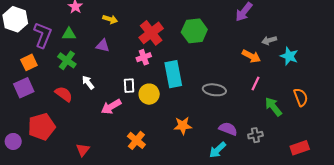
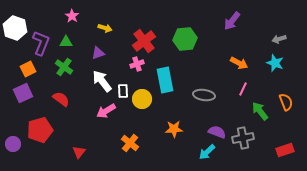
gray arrow: (269, 40) -> (279, 39), moved
purple triangle: (103, 46) -> (98, 53), turned -32
white arrow: (88, 82) -> (102, 81), moved, size x1.6
gray cross: (255, 135) -> (243, 138), size x1.5

